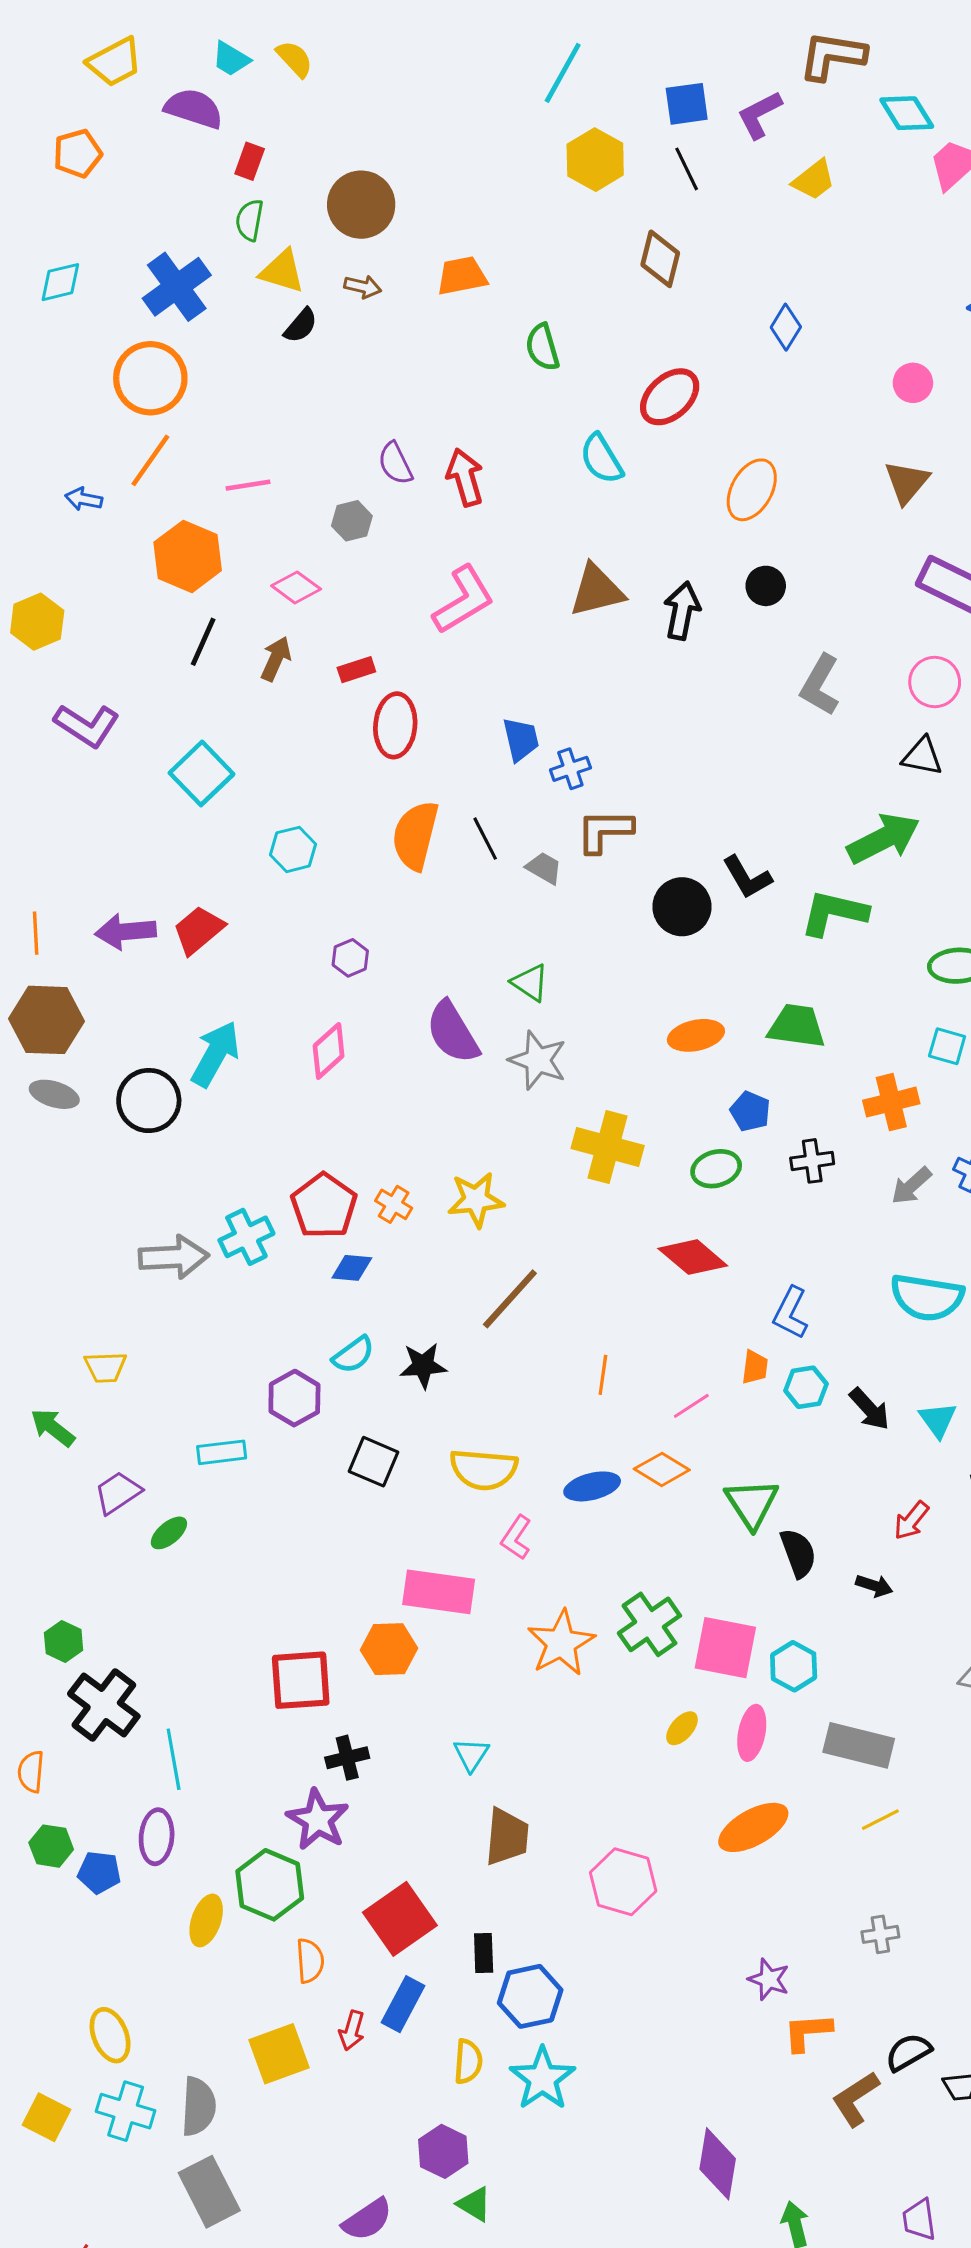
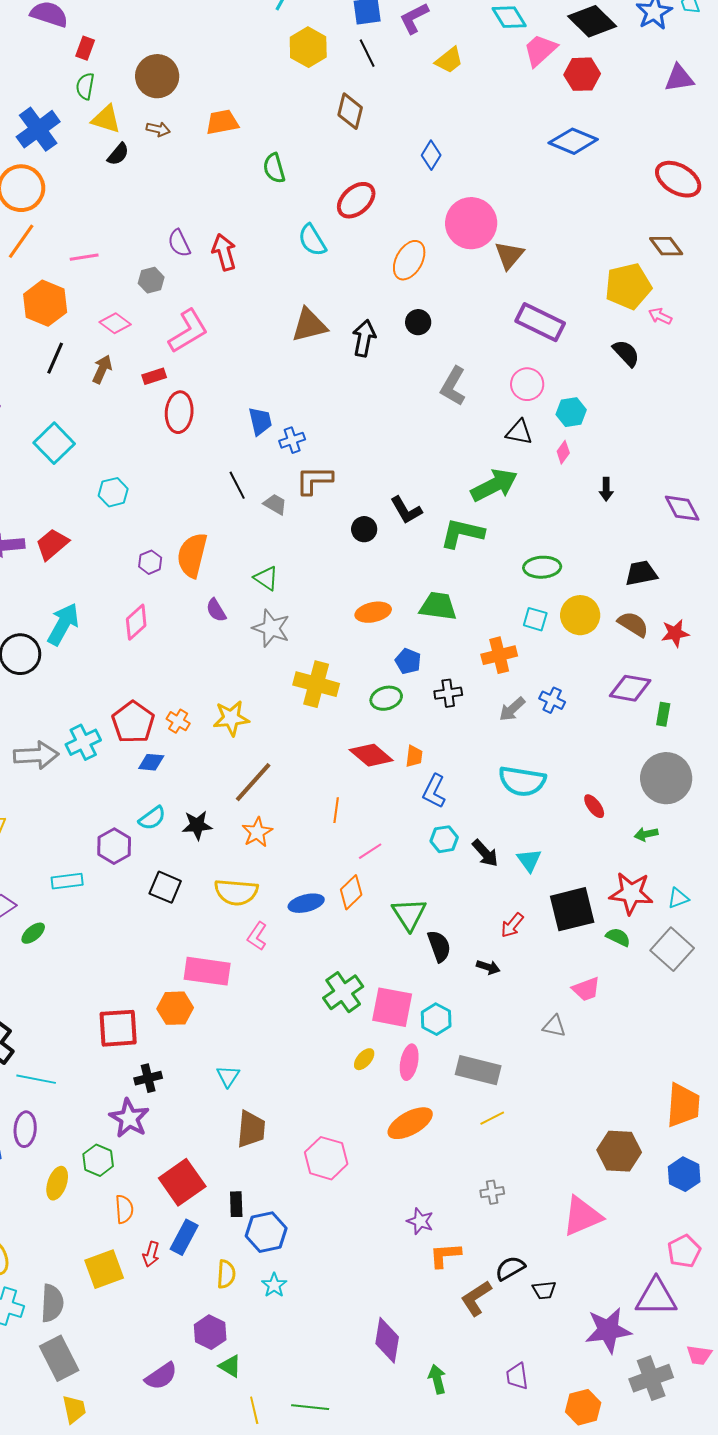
pink circle: (913, 383) -> (471, 223), moved, size x2.0
pink L-shape: (463, 600) -> (188, 331), moved
orange semicircle: (415, 835) -> (192, 555), moved
black circle: (682, 907) -> (364, 529), size x0.7
purple semicircle: (453, 1032) -> (216, 610), size x0.6
orange trapezoid: (755, 1367) -> (414, 756), moved
orange line: (603, 1375) -> (336, 810), moved
orange diamond: (662, 1469) -> (351, 892), turned -76
orange star: (561, 1643) -> (257, 832), moved, size x0.7
cyan line: (174, 1759) -> (36, 1079), turned -69
green hexagon: (270, 1885) -> (98, 1160), size x0.7
cyan star: (542, 2079) -> (274, 1285), size x0.6

